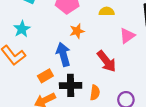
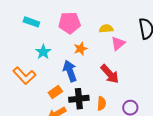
cyan star: (22, 29) -> (43, 52), moved
pink triangle: (127, 36) -> (118, 44), moved

